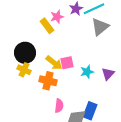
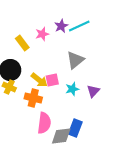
yellow rectangle: (47, 26) -> (22, 43), moved
gray triangle: (100, 27) -> (75, 60), moved
pink semicircle: (59, 106) -> (44, 123), size x1.5

